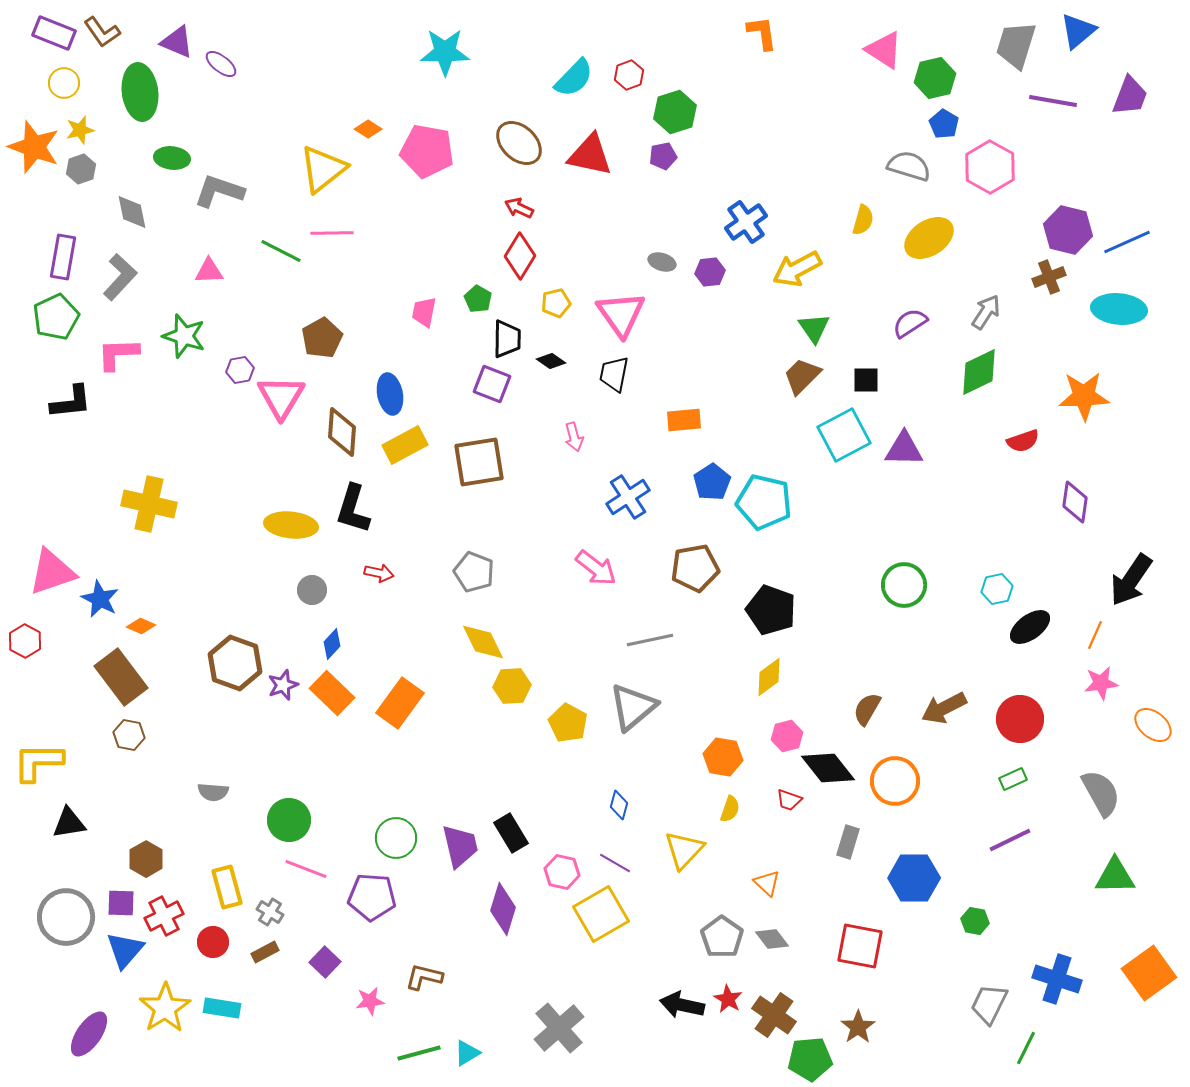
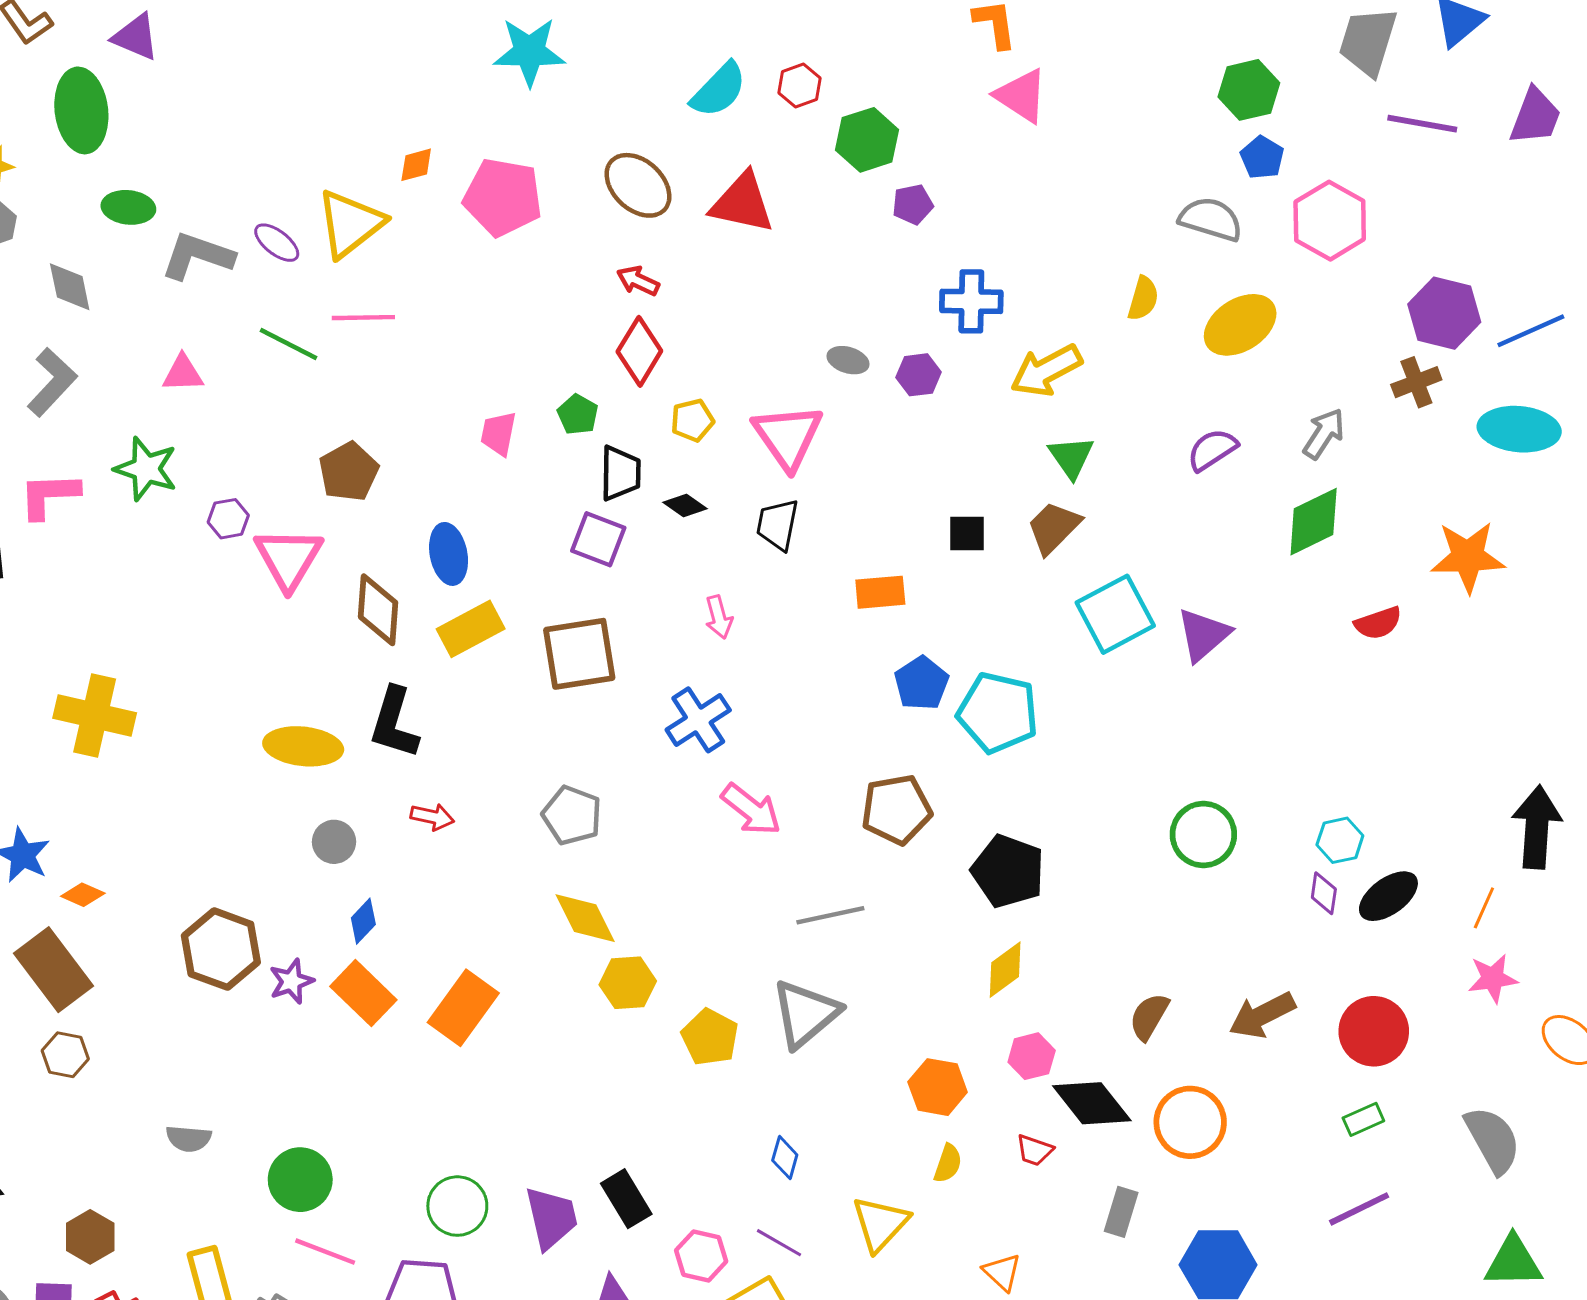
pink triangle: (884, 50) -> (1021, 96), moved
purple ellipse: (221, 64) -> (277, 243), moved
orange diamond: (368, 129) -> (416, 165), turned -48
purple pentagon: (663, 156) -> (913, 204), moved
blue cross: (746, 222) -> (971, 301), turned 36
black square: (866, 380) -> (967, 533), moved
purple triangle: (904, 449) -> (1203, 635), turned -42
blue cross: (628, 497) -> (698, 720), moved
purple diamond: (1075, 502) -> (1324, 893), moved, size x0.7
black arrow: (1131, 580) -> (1537, 827), turned 150

